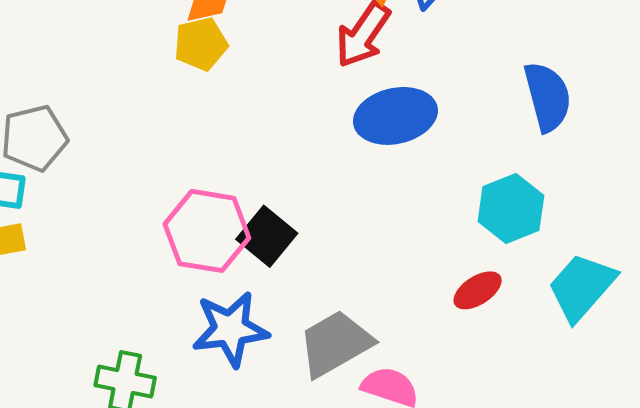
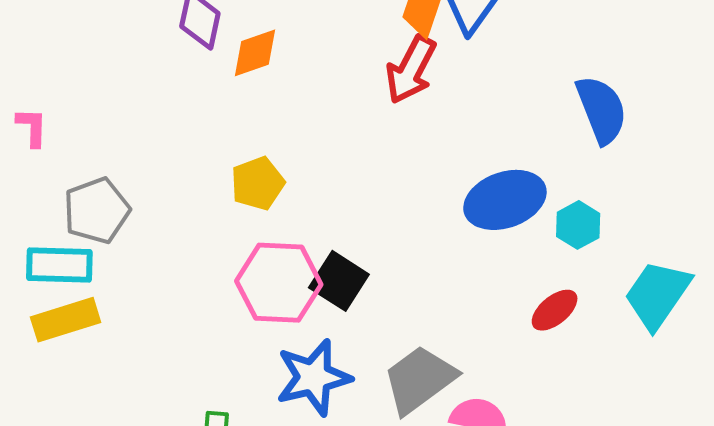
yellow pentagon: (201, 44) -> (258, 183), moved
blue ellipse: (395, 116) -> (505, 200), moved
cyan hexagon: (511, 209) -> (578, 225), size x0.7

